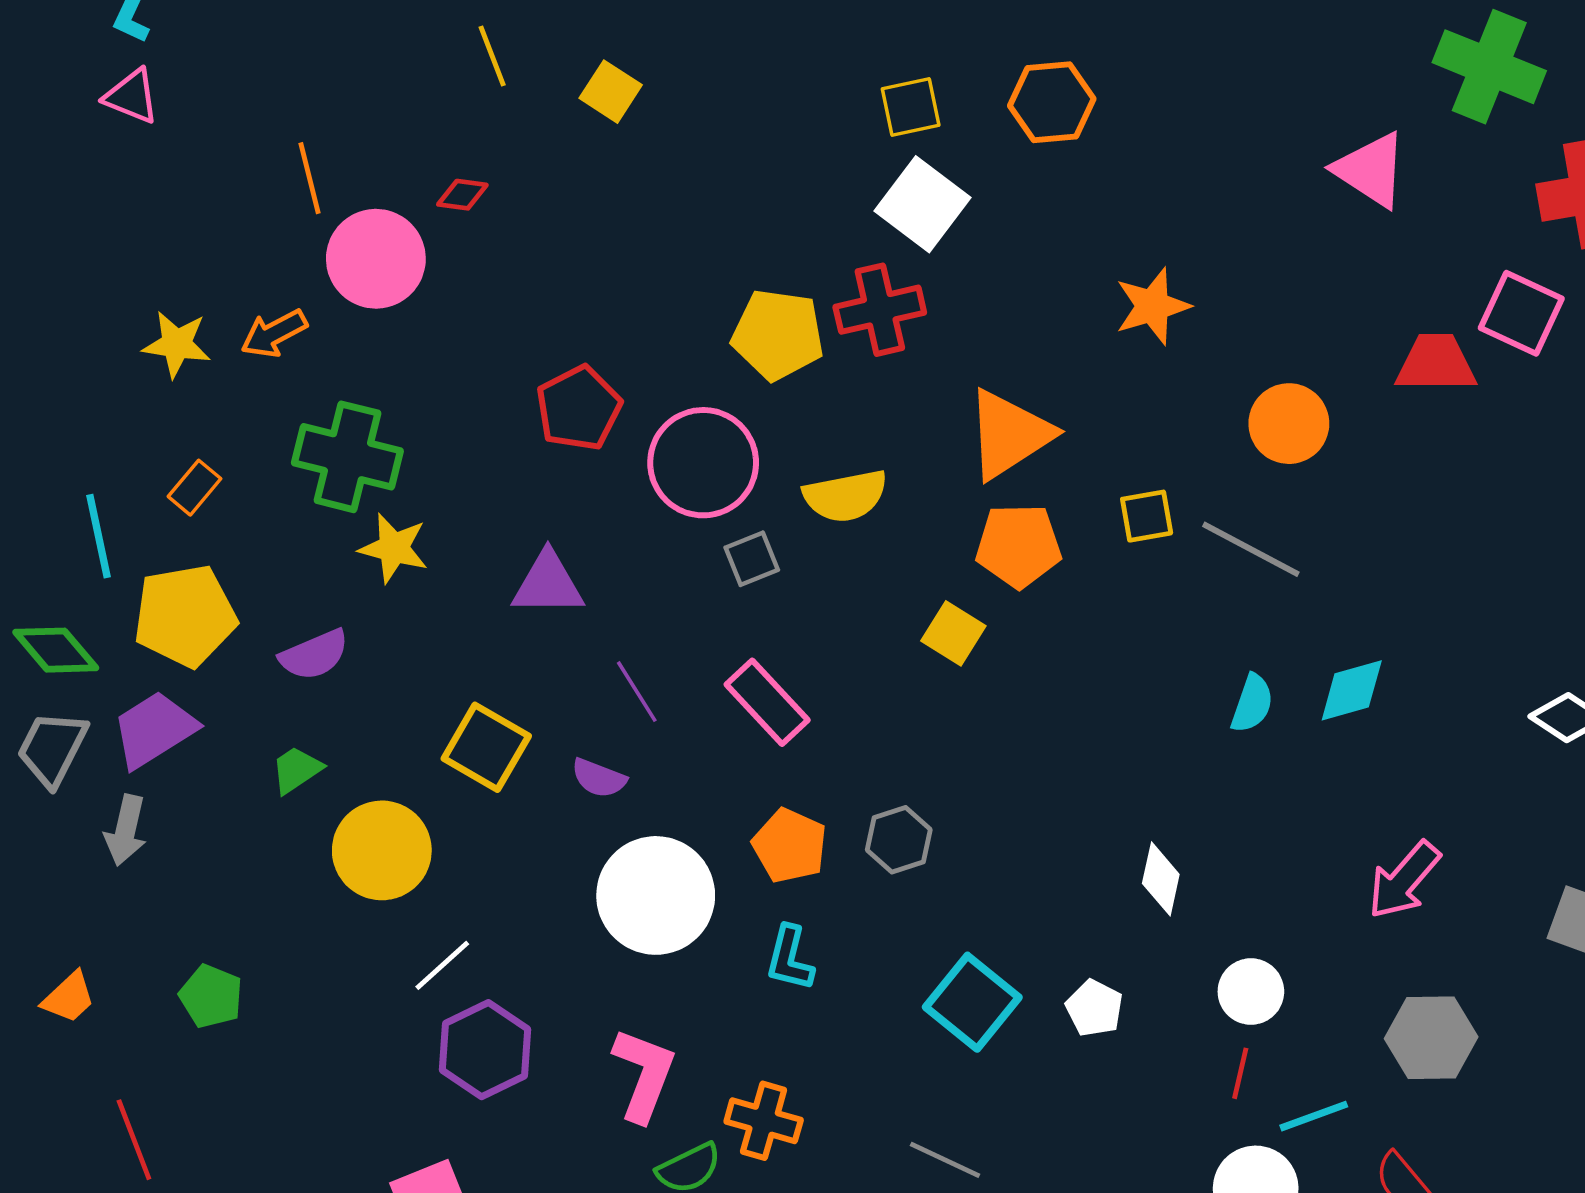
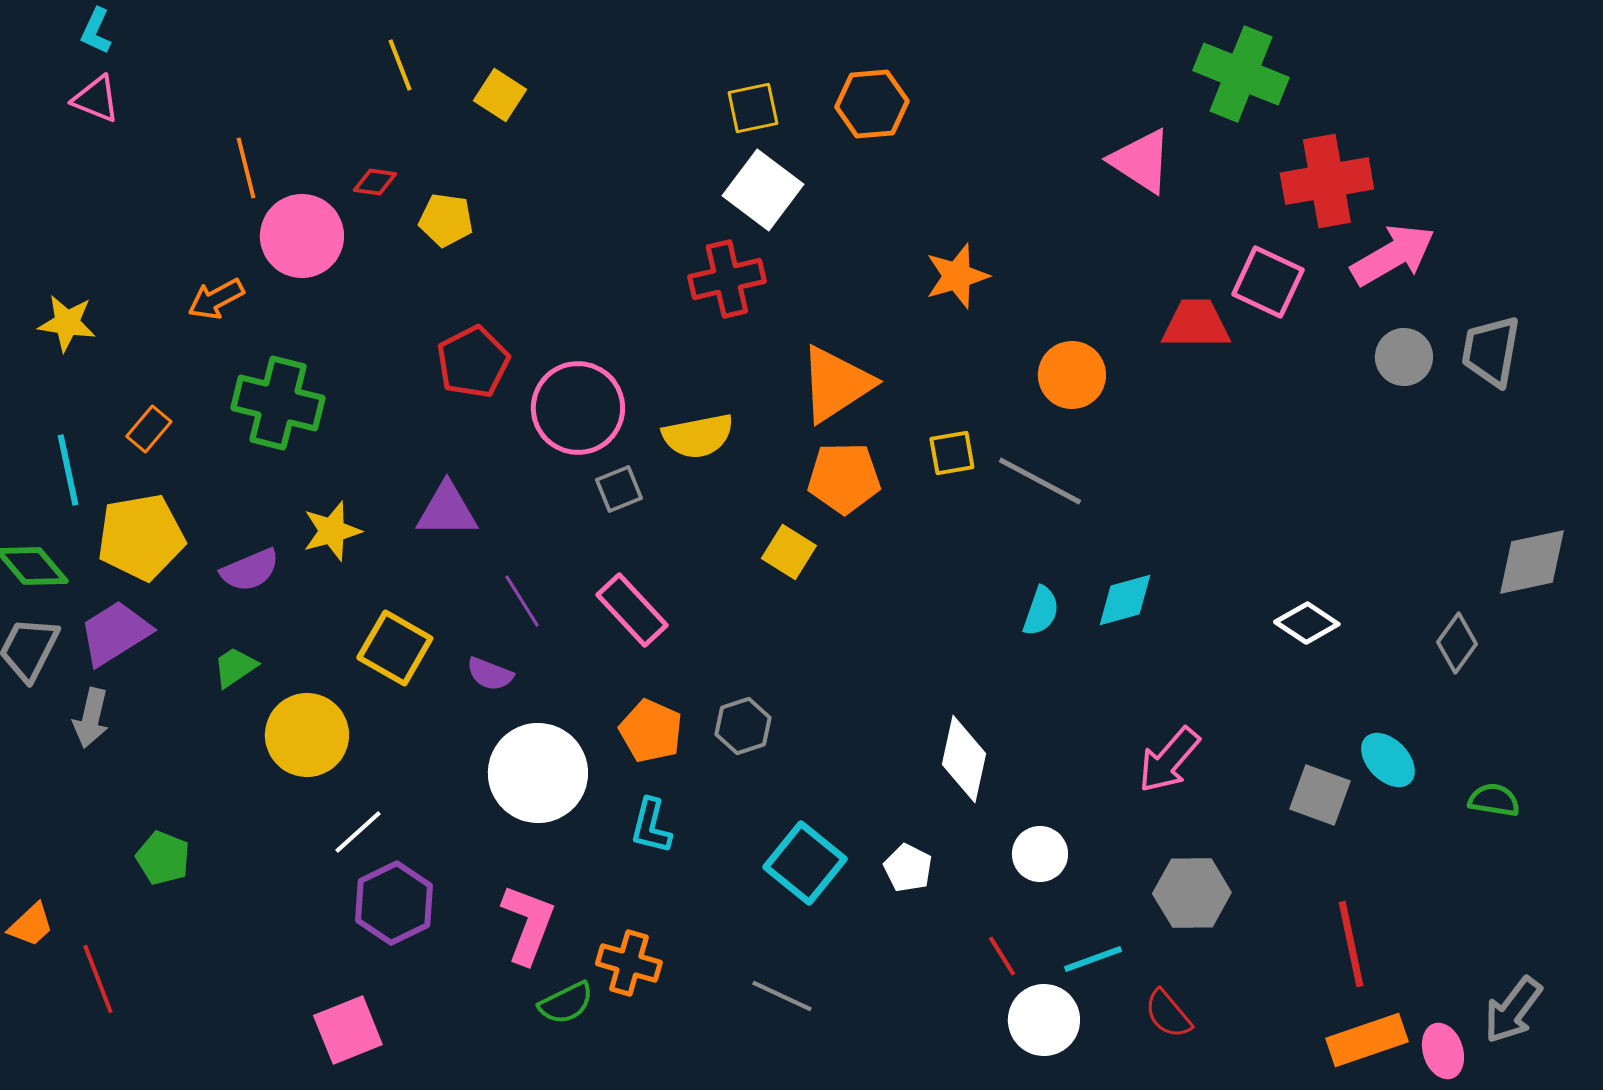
yellow pentagon: (778, 335) -> (446, 220), moved, size x0.7
yellow star: (177, 344) -> (67, 323), moved
yellow star: (394, 548) -> (332, 531), moved, turned -30
white diamond: (1161, 879) -> (964, 759), size x1.4
orange trapezoid: (69, 997) -> (31, 925), moved
red line: (1240, 1073) -> (1002, 956), moved, turned -45

